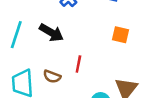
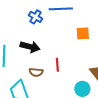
brown semicircle: (52, 76) -> (36, 72), moved

